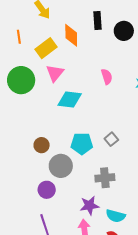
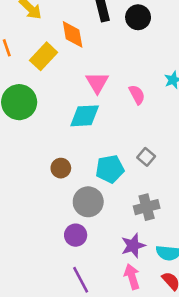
pink triangle: (55, 73) -> (97, 83), moved
pink semicircle: (107, 77) -> (137, 95), moved
brown circle: (42, 145) -> (61, 168), moved

